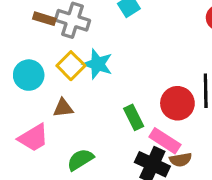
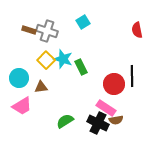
cyan circle: (29, 75) -> (19, 78), moved
green rectangle: (134, 117) -> (81, 67), moved
green semicircle: (80, 160) -> (65, 121), moved

